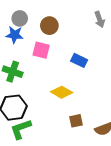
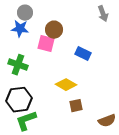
brown circle: (49, 26) -> (54, 30), moved
brown square: (76, 121) -> (76, 106), moved

